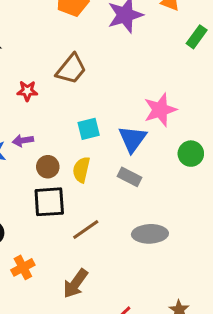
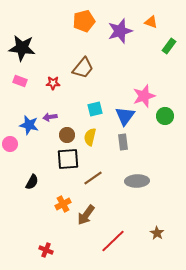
green circle: (191, 154) -> (165, 116), moved
gray rectangle: (130, 177) -> (123, 142), turned 56
orange cross: (23, 267) -> (63, 204), moved

